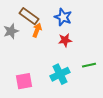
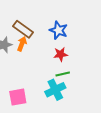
orange arrow: (37, 30) -> (22, 44), moved
green line: (89, 65) -> (63, 74), moved

